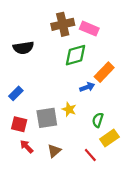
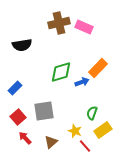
green diamond: (75, 55) -> (61, 72), moved
yellow star: (69, 109) -> (75, 131), moved
red square: (19, 124) -> (18, 117), turned 35

